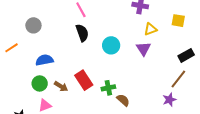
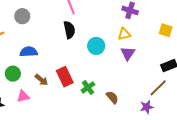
yellow triangle: (150, 29) -> (124, 34), moved
green circle: (40, 83) -> (13, 74), moved
green cross: (108, 88) -> (88, 87), turned -32
brown semicircle: (123, 100) -> (112, 97), moved

